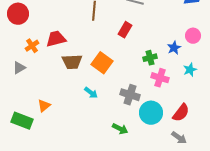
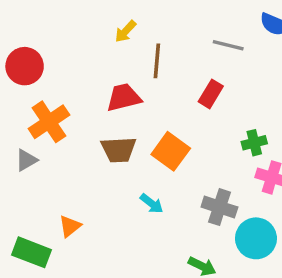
red trapezoid: (56, 39) -> (124, 97), moved
orange cross: (32, 46) -> (49, 122), size x1.6

